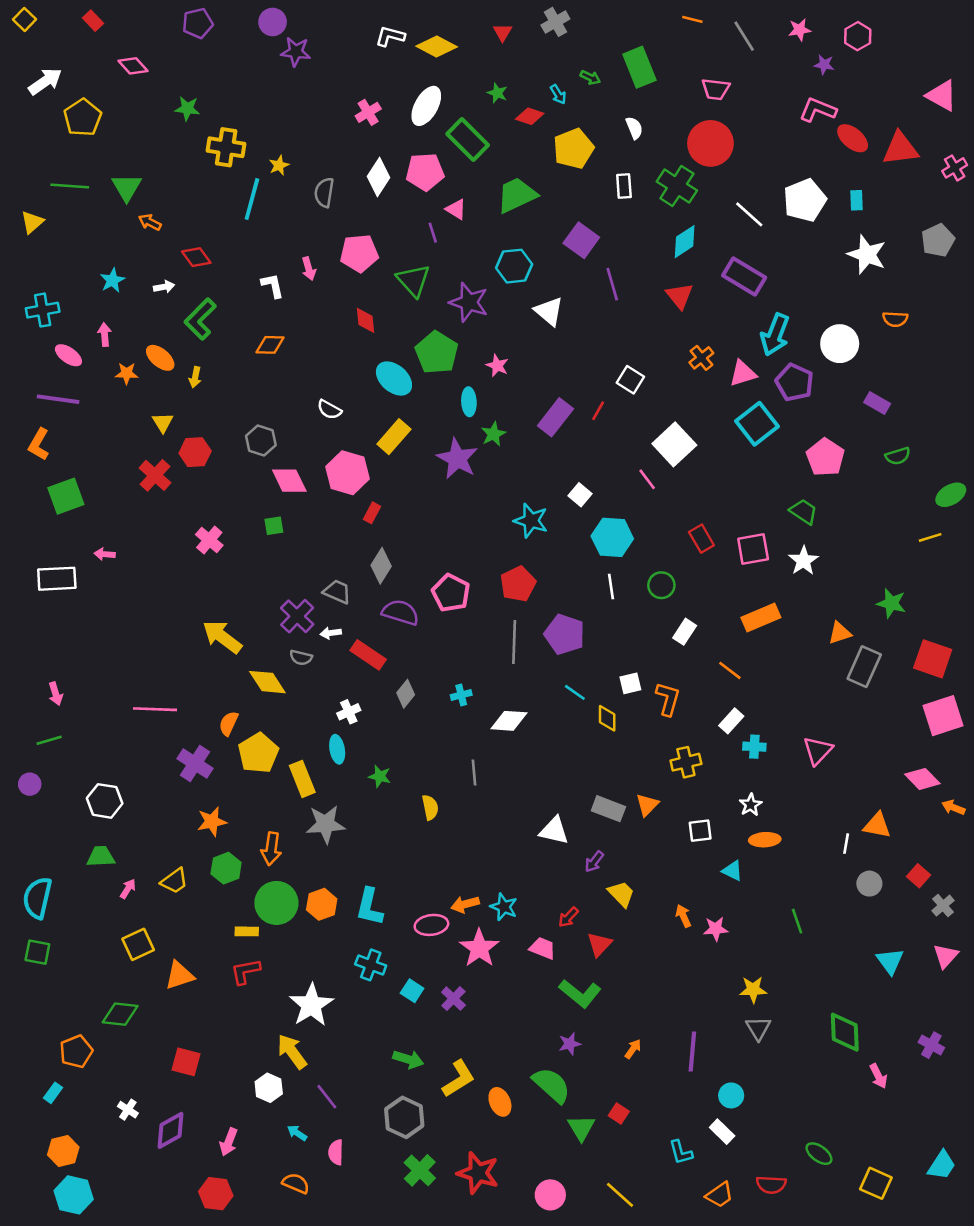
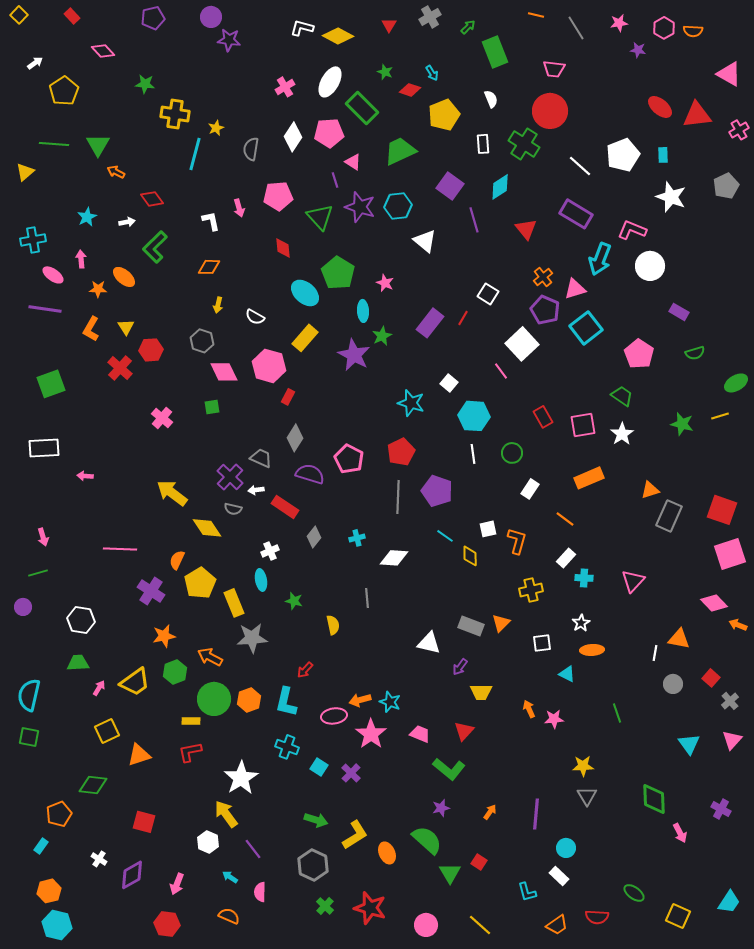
green arrow: (590, 78) -> (468, 27), moved, turned -70
white arrow: (45, 81) -> (35, 63), size x0.6
pink L-shape: (818, 110) -> (632, 230), moved
cyan diamond: (685, 242) -> (500, 187), moved
purple star: (469, 302) -> (360, 207), moved
orange semicircle: (895, 319) -> (693, 31), moved
yellow arrow: (195, 377) -> (218, 305), moved
purple pentagon: (794, 382) -> (545, 310), moved
orange L-shape: (39, 444) -> (91, 329), moved
pink arrow: (105, 554) -> (85, 476), moved
green star: (891, 603) -> (682, 424), moved
orange arrow: (271, 849) -> (210, 657), turned 110
yellow trapezoid: (174, 881) -> (135, 682), size x1.4
yellow trapezoid: (621, 894) -> (481, 692), turned 135
red arrow: (568, 917) -> (305, 670), moved
green cross: (420, 1170) -> (325, 906), size x0.7

